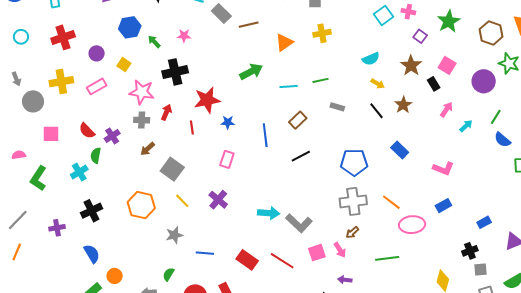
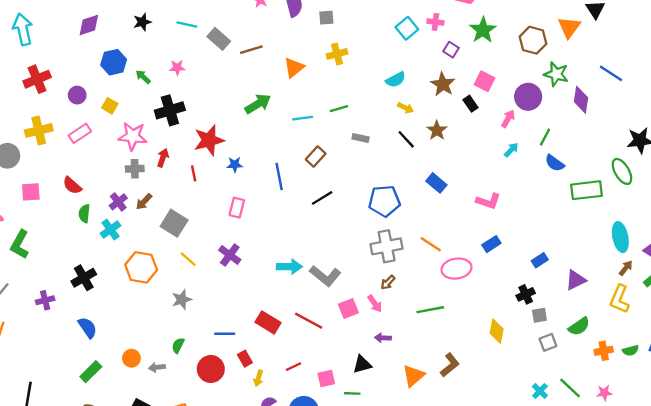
pink arrow: (446, 109) -> (508, 119), moved
purple cross: (112, 136) -> (118, 202), moved
cyan cross: (79, 172) -> (110, 230), moved
blue line: (205, 253) -> (225, 334), moved
orange circle: (115, 276) -> (131, 358), moved

